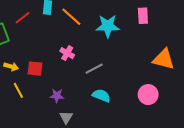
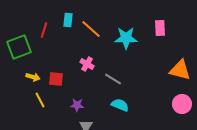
red line: (23, 18) -> (44, 30), turned -35
gray line: (94, 69) -> (113, 79), turned 60
pink circle: (148, 95) -> (182, 104), moved

